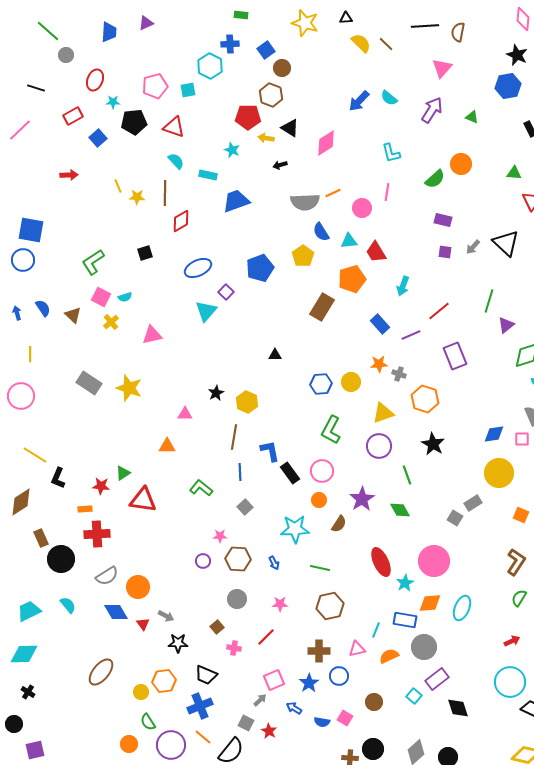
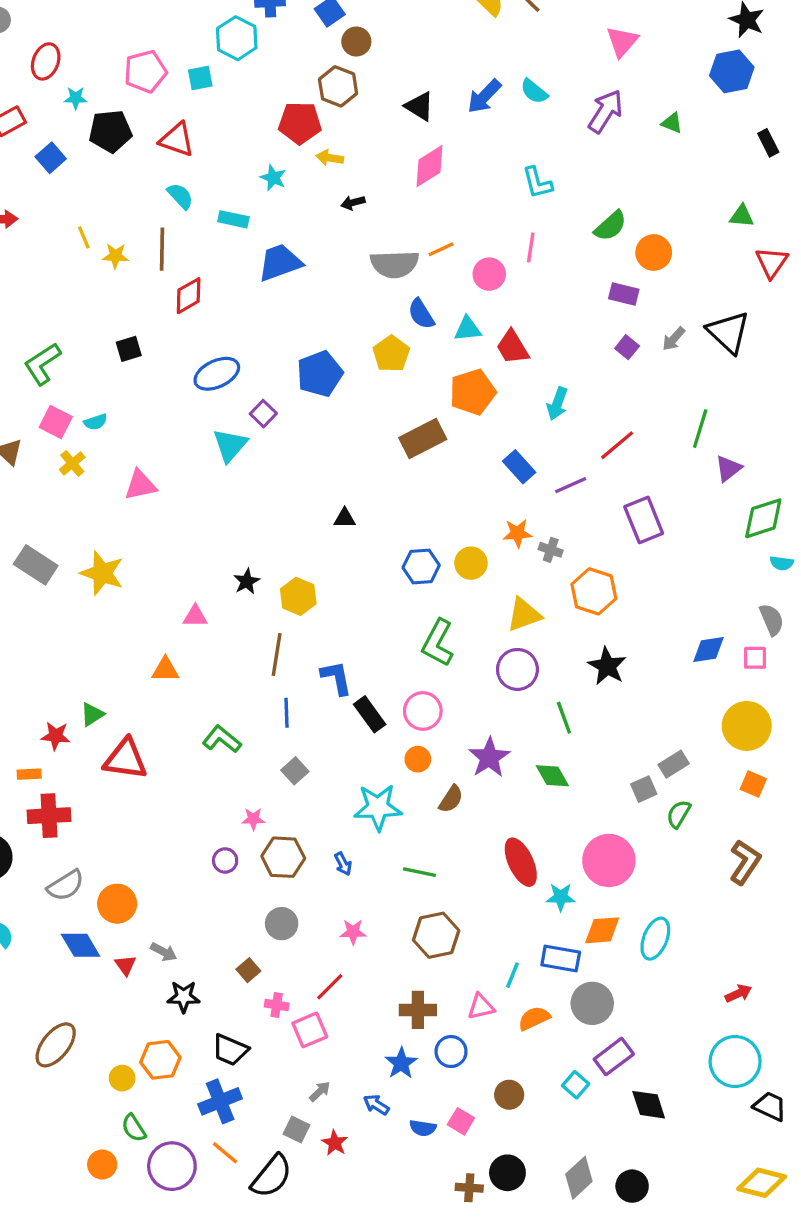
black triangle: (290, 128) -> (419, 106), moved
orange circle: (461, 164) -> (654, 252), moved
purple square: (445, 252) -> (627, 347), turned 32
brown rectangle: (322, 307) -> (423, 439), turned 32
yellow circle: (499, 473) -> (747, 726), moved
gray square: (455, 518) -> (644, 789), turned 35
cyan star: (405, 583) -> (561, 897), turned 30
green semicircle: (519, 598) -> (679, 814), moved
pink square: (274, 680) -> (310, 1030), moved

